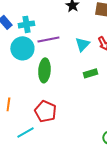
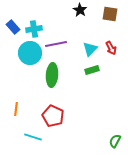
green rectangle: (90, 73) -> (92, 70), moved
cyan line: (25, 132) -> (33, 137), turned 48

